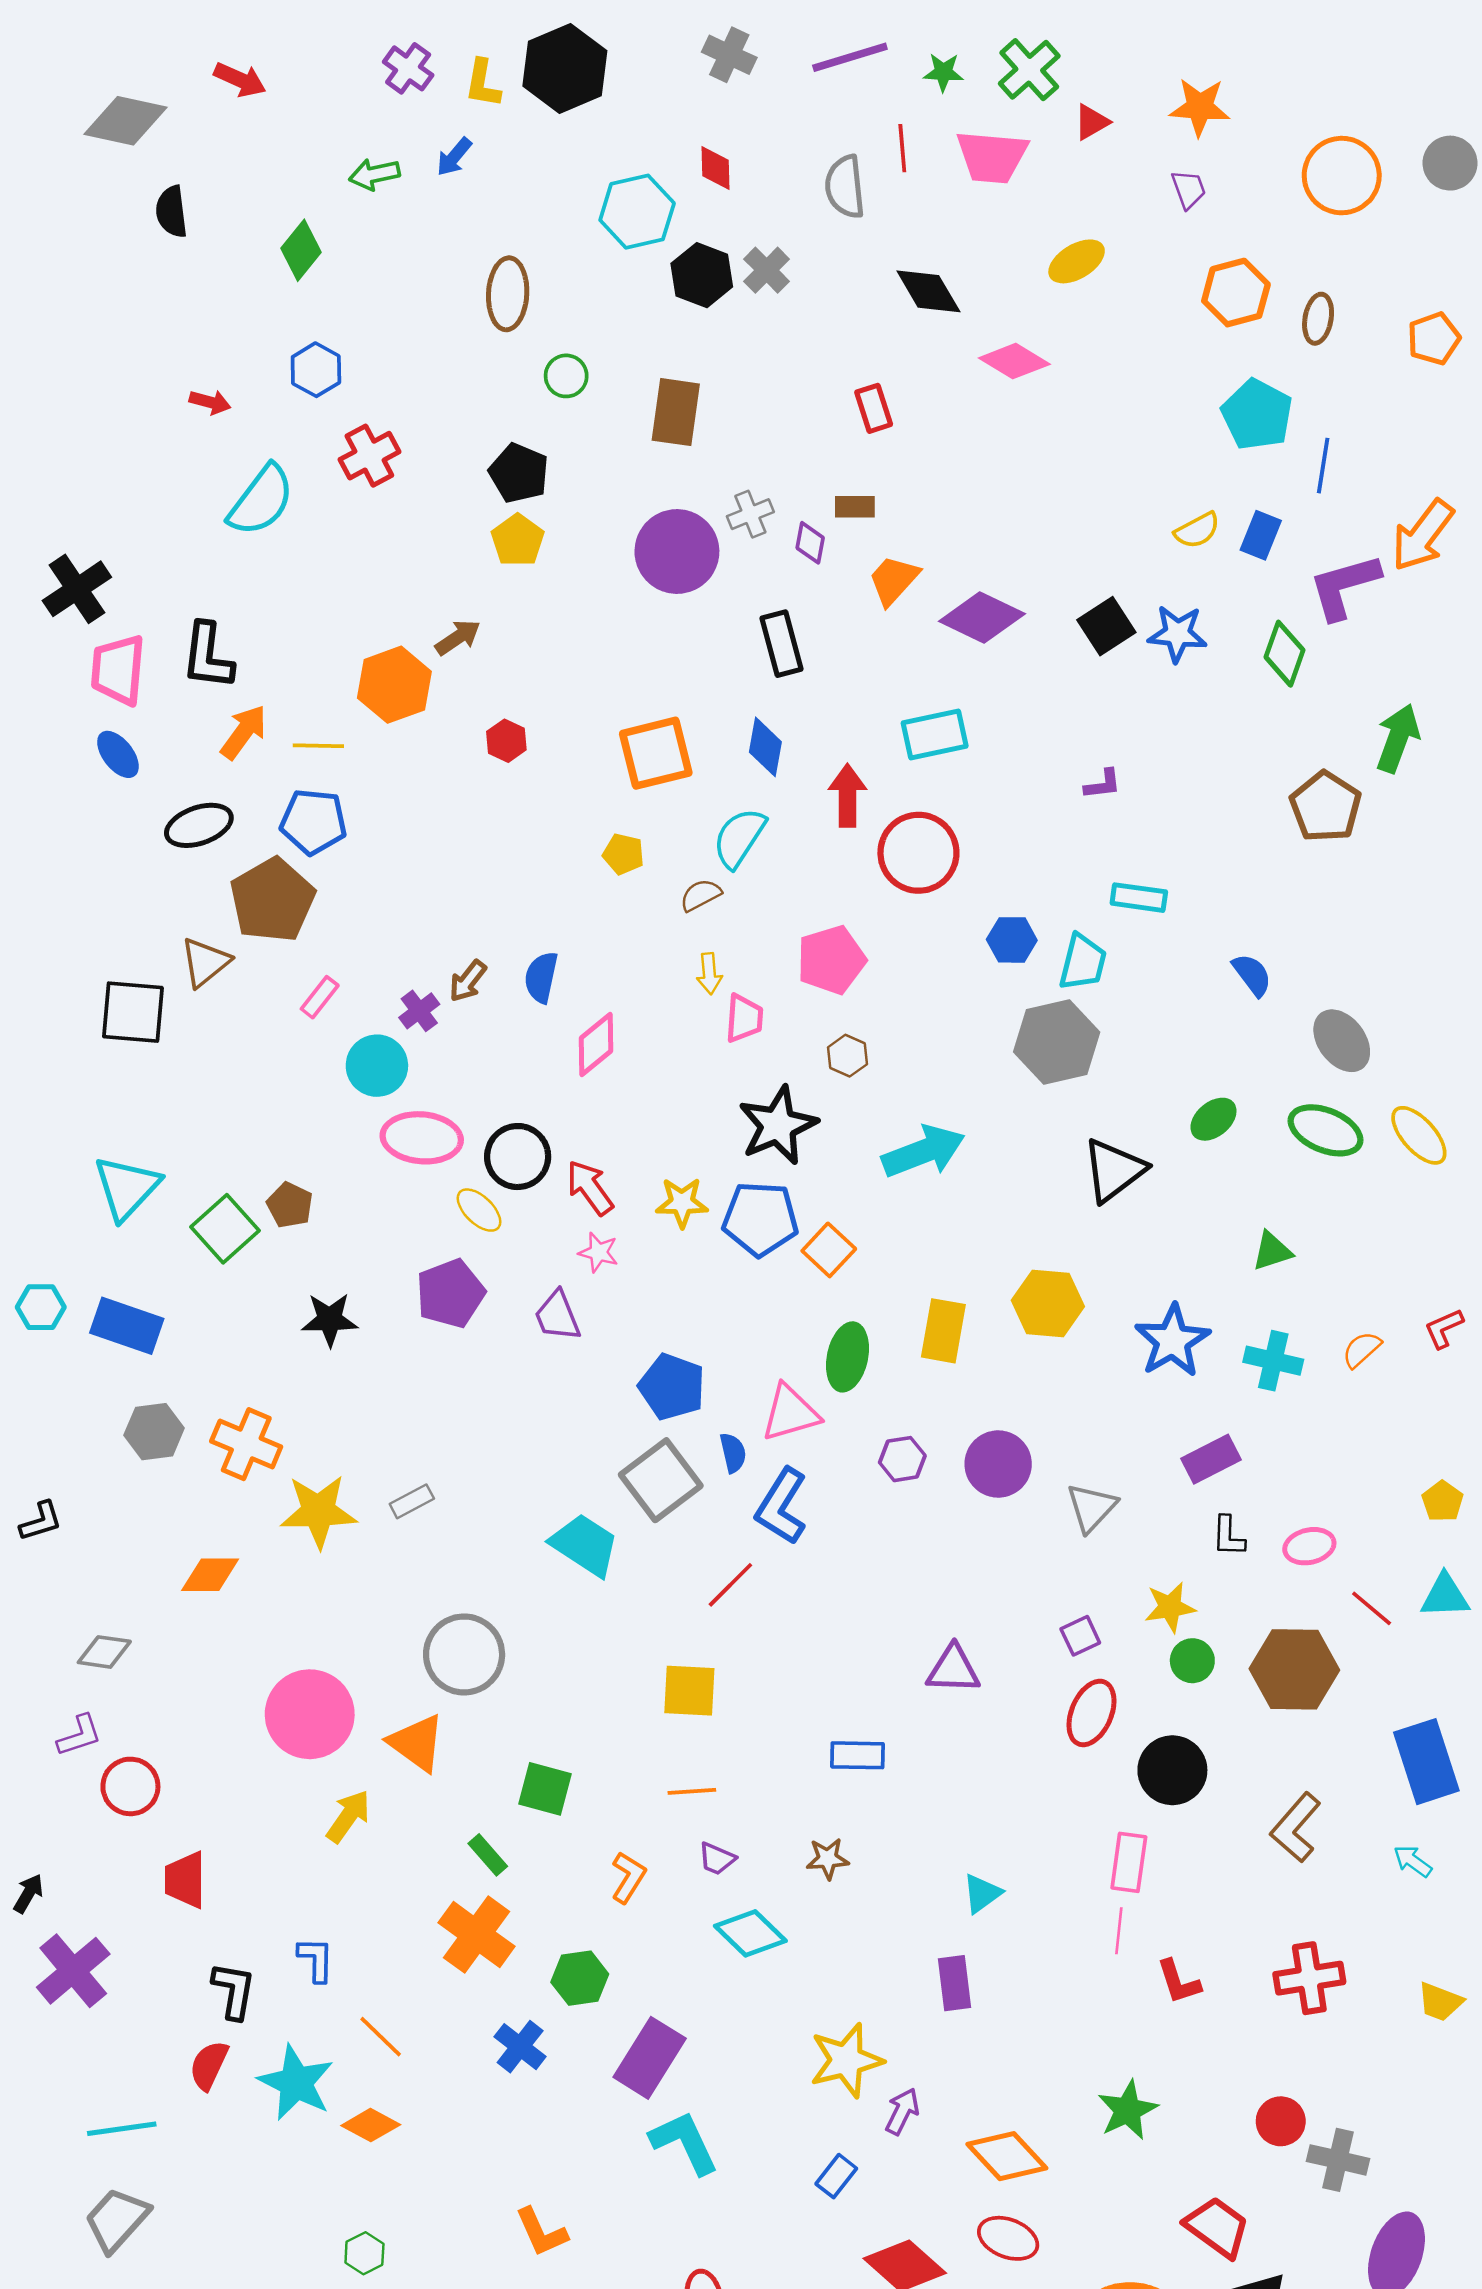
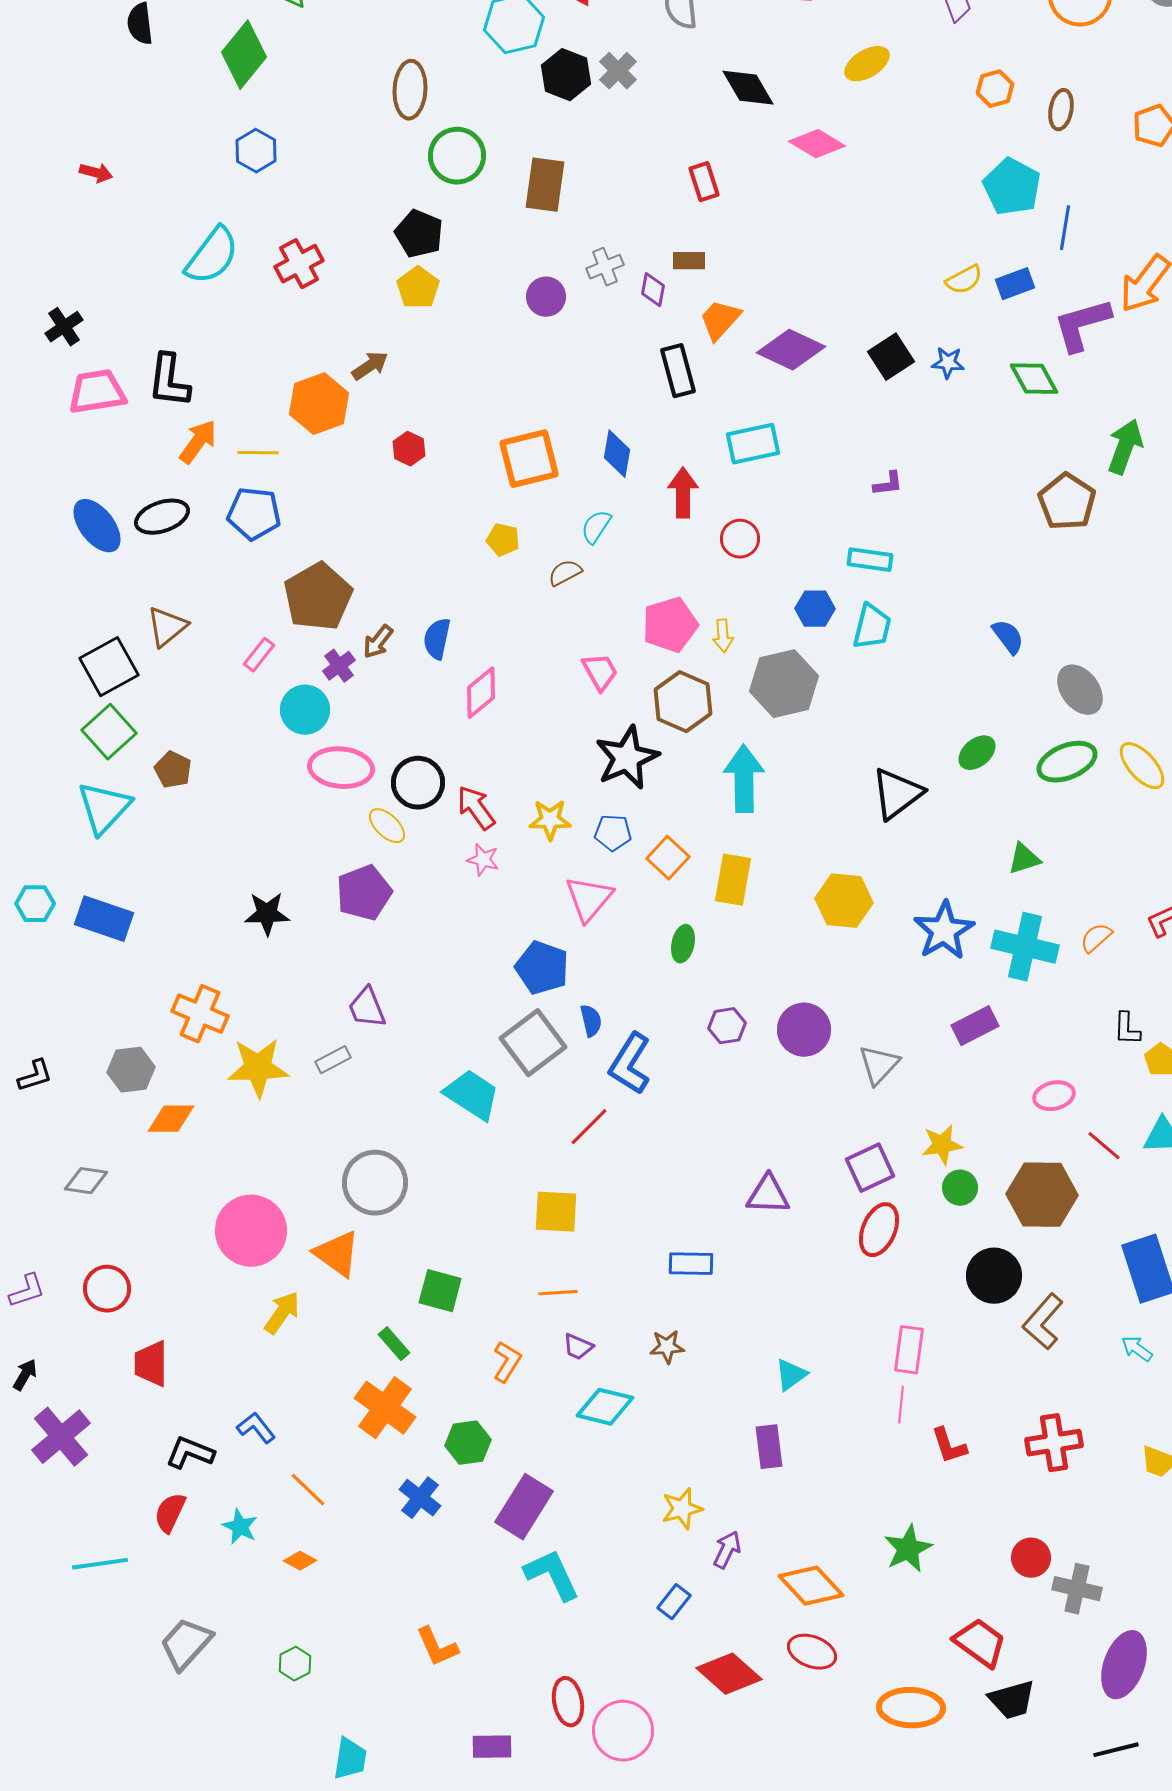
green diamond: (301, 250) -> (244, 55), size x1.4
orange hexagon: (1236, 293) -> (995, 89), size x0.7
green circle: (566, 376) -> (457, 156), size x1.6
red arrow: (210, 402) -> (96, 173), moved
red cross: (369, 456) -> (299, 264), moved
blue rectangle: (1261, 535) -> (1015, 284), turned 48
purple circle: (677, 551) -> (546, 297), size x0.6
black cross: (77, 589) -> (64, 327), size x0.7
blue star: (1177, 634) -> (948, 363), size x0.7
black rectangle: (782, 644) -> (678, 371), moved
green diamond: (1284, 654) -> (1034, 379), turned -48
pink trapezoid: (118, 670) -> (97, 392), turned 76
blue ellipse: (118, 754) -> (97, 526), moved, size x1.4
cyan semicircle: (739, 838) -> (596, 527), size x0.7
red circle: (918, 853) -> (740, 539), size x0.6
cyan rectangle: (1139, 898) -> (870, 560), moved
brown pentagon: (272, 900) -> (318, 597), moved
yellow arrow: (709, 974) -> (723, 636), moved
black square: (133, 1012) -> (109, 667), turned -34
pink trapezoid: (744, 1018) -> (600, 672), turned -33
gray hexagon: (1057, 1042) -> (784, 684), moved
brown hexagon: (847, 1056) -> (683, 702), size x1.8
green ellipse: (1326, 1130) -> (1067, 762), turned -44
cyan arrow: (923, 1152) -> (744, 779), turned -70
brown pentagon: (290, 1205) -> (173, 770), moved
blue pentagon: (760, 1219) -> (613, 833), size x0.6
green square: (225, 1229) -> (109, 732), moved
purple trapezoid: (557, 1316) -> (367, 1008), moved
yellow rectangle: (943, 1331) -> (733, 880), moved
green ellipse: (847, 1357) -> (683, 944), size x0.7
cyan cross: (1273, 1361) -> (1025, 947), size x1.4
pink triangle: (790, 1413) -> (589, 899), moved, turned -34
gray hexagon: (154, 1432) -> (131, 1070), moved
black L-shape: (1228, 1536) -> (1127, 1029), moved
purple square: (1080, 1636) -> (870, 1168), size x1.5
purple L-shape: (79, 1735) -> (27, 1291), moved
black circle: (1172, 1770) -> (994, 1276), moved
cyan diamond: (750, 1933) -> (605, 1407), turned -30
blue L-shape: (316, 1959) -> (256, 1428), turned -39
black L-shape: (234, 1991) -> (190, 1453), turned -78
yellow star: (846, 2060) -> (682, 1509), size x0.7
cyan star: (296, 2083) -> (240, 1527), size x0.6
orange diamond: (371, 2125) -> (300, 1561), size x0.7
gray trapezoid: (117, 2220) -> (186, 1644), moved

